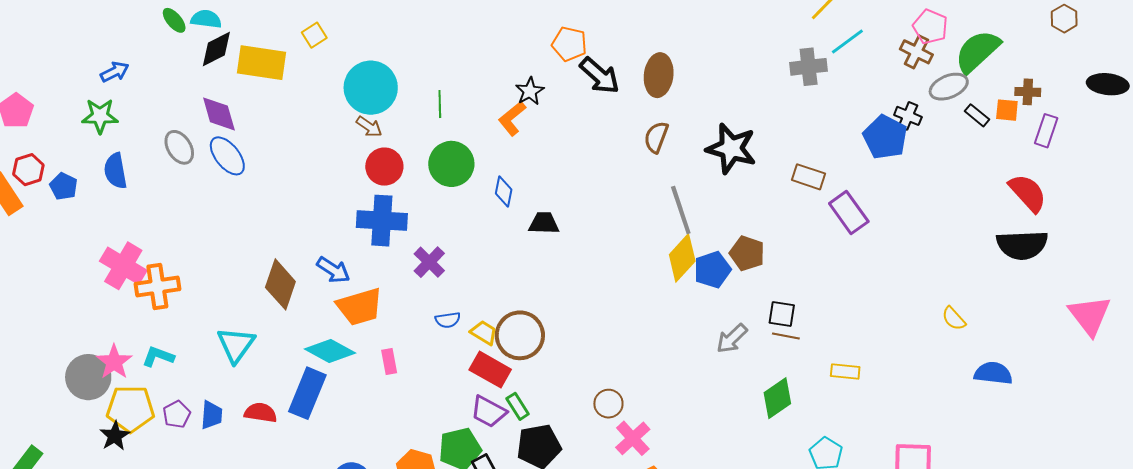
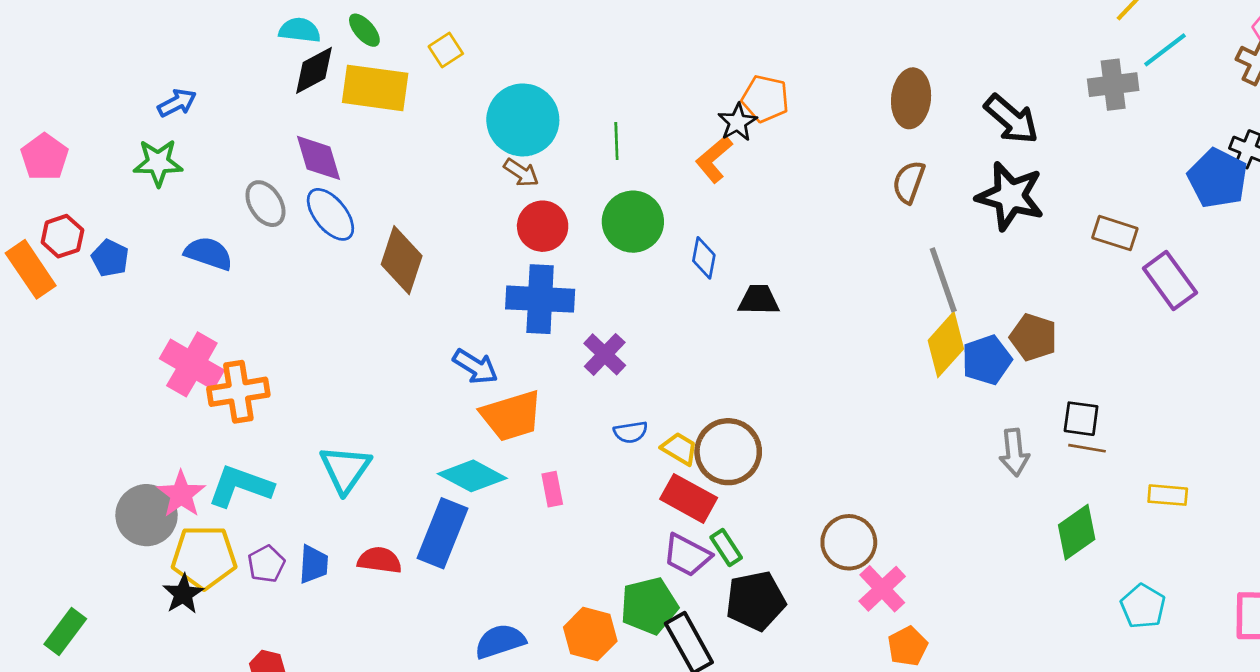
green ellipse: (174, 20) -> (364, 30), moved
orange pentagon: (569, 44) -> (765, 99), moved
black arrow: (600, 76) -> (1011, 119), moved
blue semicircle: (115, 171) -> (208, 253), moved, turned 120
brown diamond: (280, 284) -> (402, 260), moved
gray arrow: (732, 338) -> (1014, 452), turned -52
cyan L-shape: (158, 356) -> (240, 486), size x1.5
brown circle: (608, 404) -> (849, 542), size x1.4

